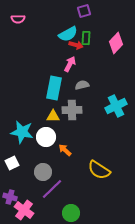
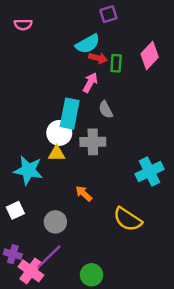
green rectangle: (86, 38) -> (116, 63), moved
gray semicircle: (82, 85) -> (106, 110), turned -104
cyan cross: (116, 106) -> (150, 172), moved
yellow triangle: (53, 116) -> (57, 154), moved
white circle: (46, 137) -> (59, 133), moved
purple line: (52, 189) -> (49, 257), moved

